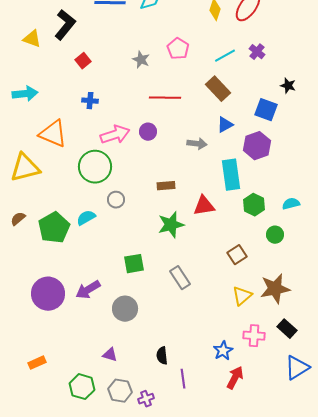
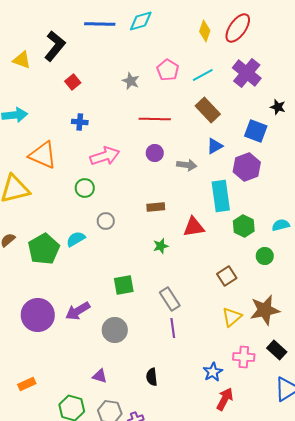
purple cross: (257, 52) -> (247, 73), size x1.8
cyan line: (225, 56) -> (203, 75), moved
purple circle: (148, 132) -> (155, 153), moved
green circle: (95, 167) -> (85, 188), size x0.6
green star: (171, 225) -> (161, 246), size x0.6
purple line: (183, 379) -> (173, 328), moved

